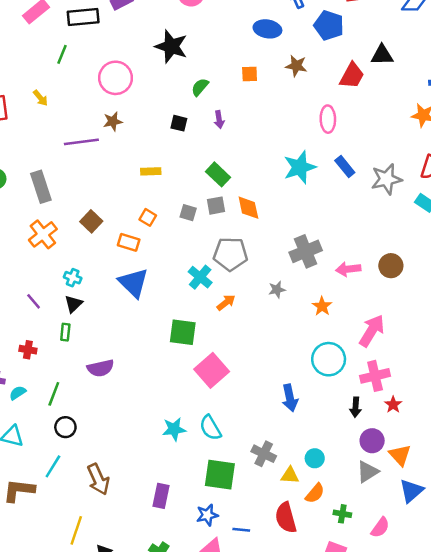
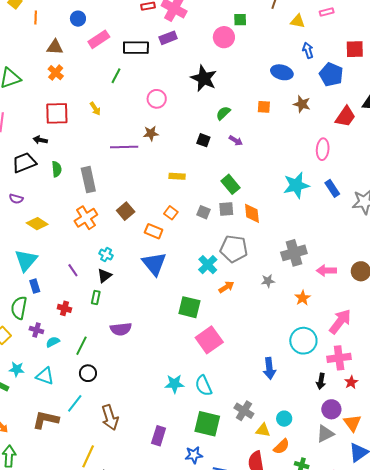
pink circle: (116, 78) -> (157, 99), size x0.7
purple arrow: (219, 120) -> (236, 141), turned -56

